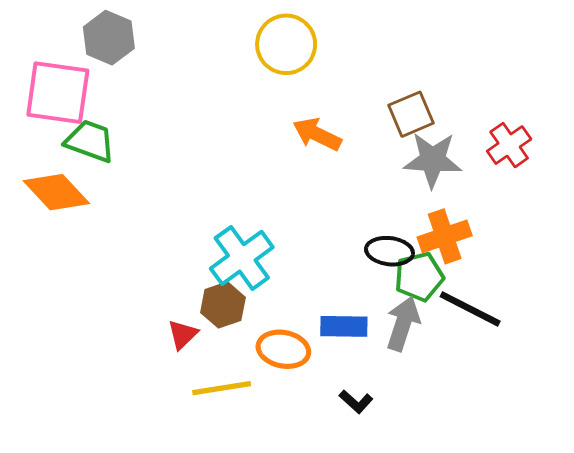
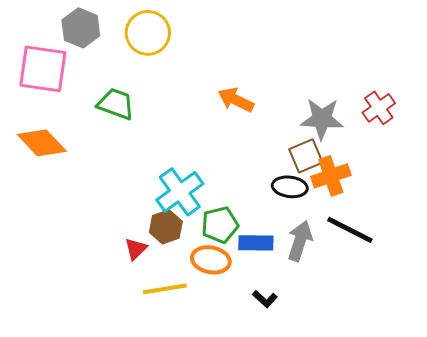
yellow circle: (286, 44) -> (148, 33), moved
brown square: (411, 114) -> (306, 156), moved
green trapezoid: (90, 141) -> (116, 104), moved
green pentagon: (419, 277) -> (220, 225), moved

